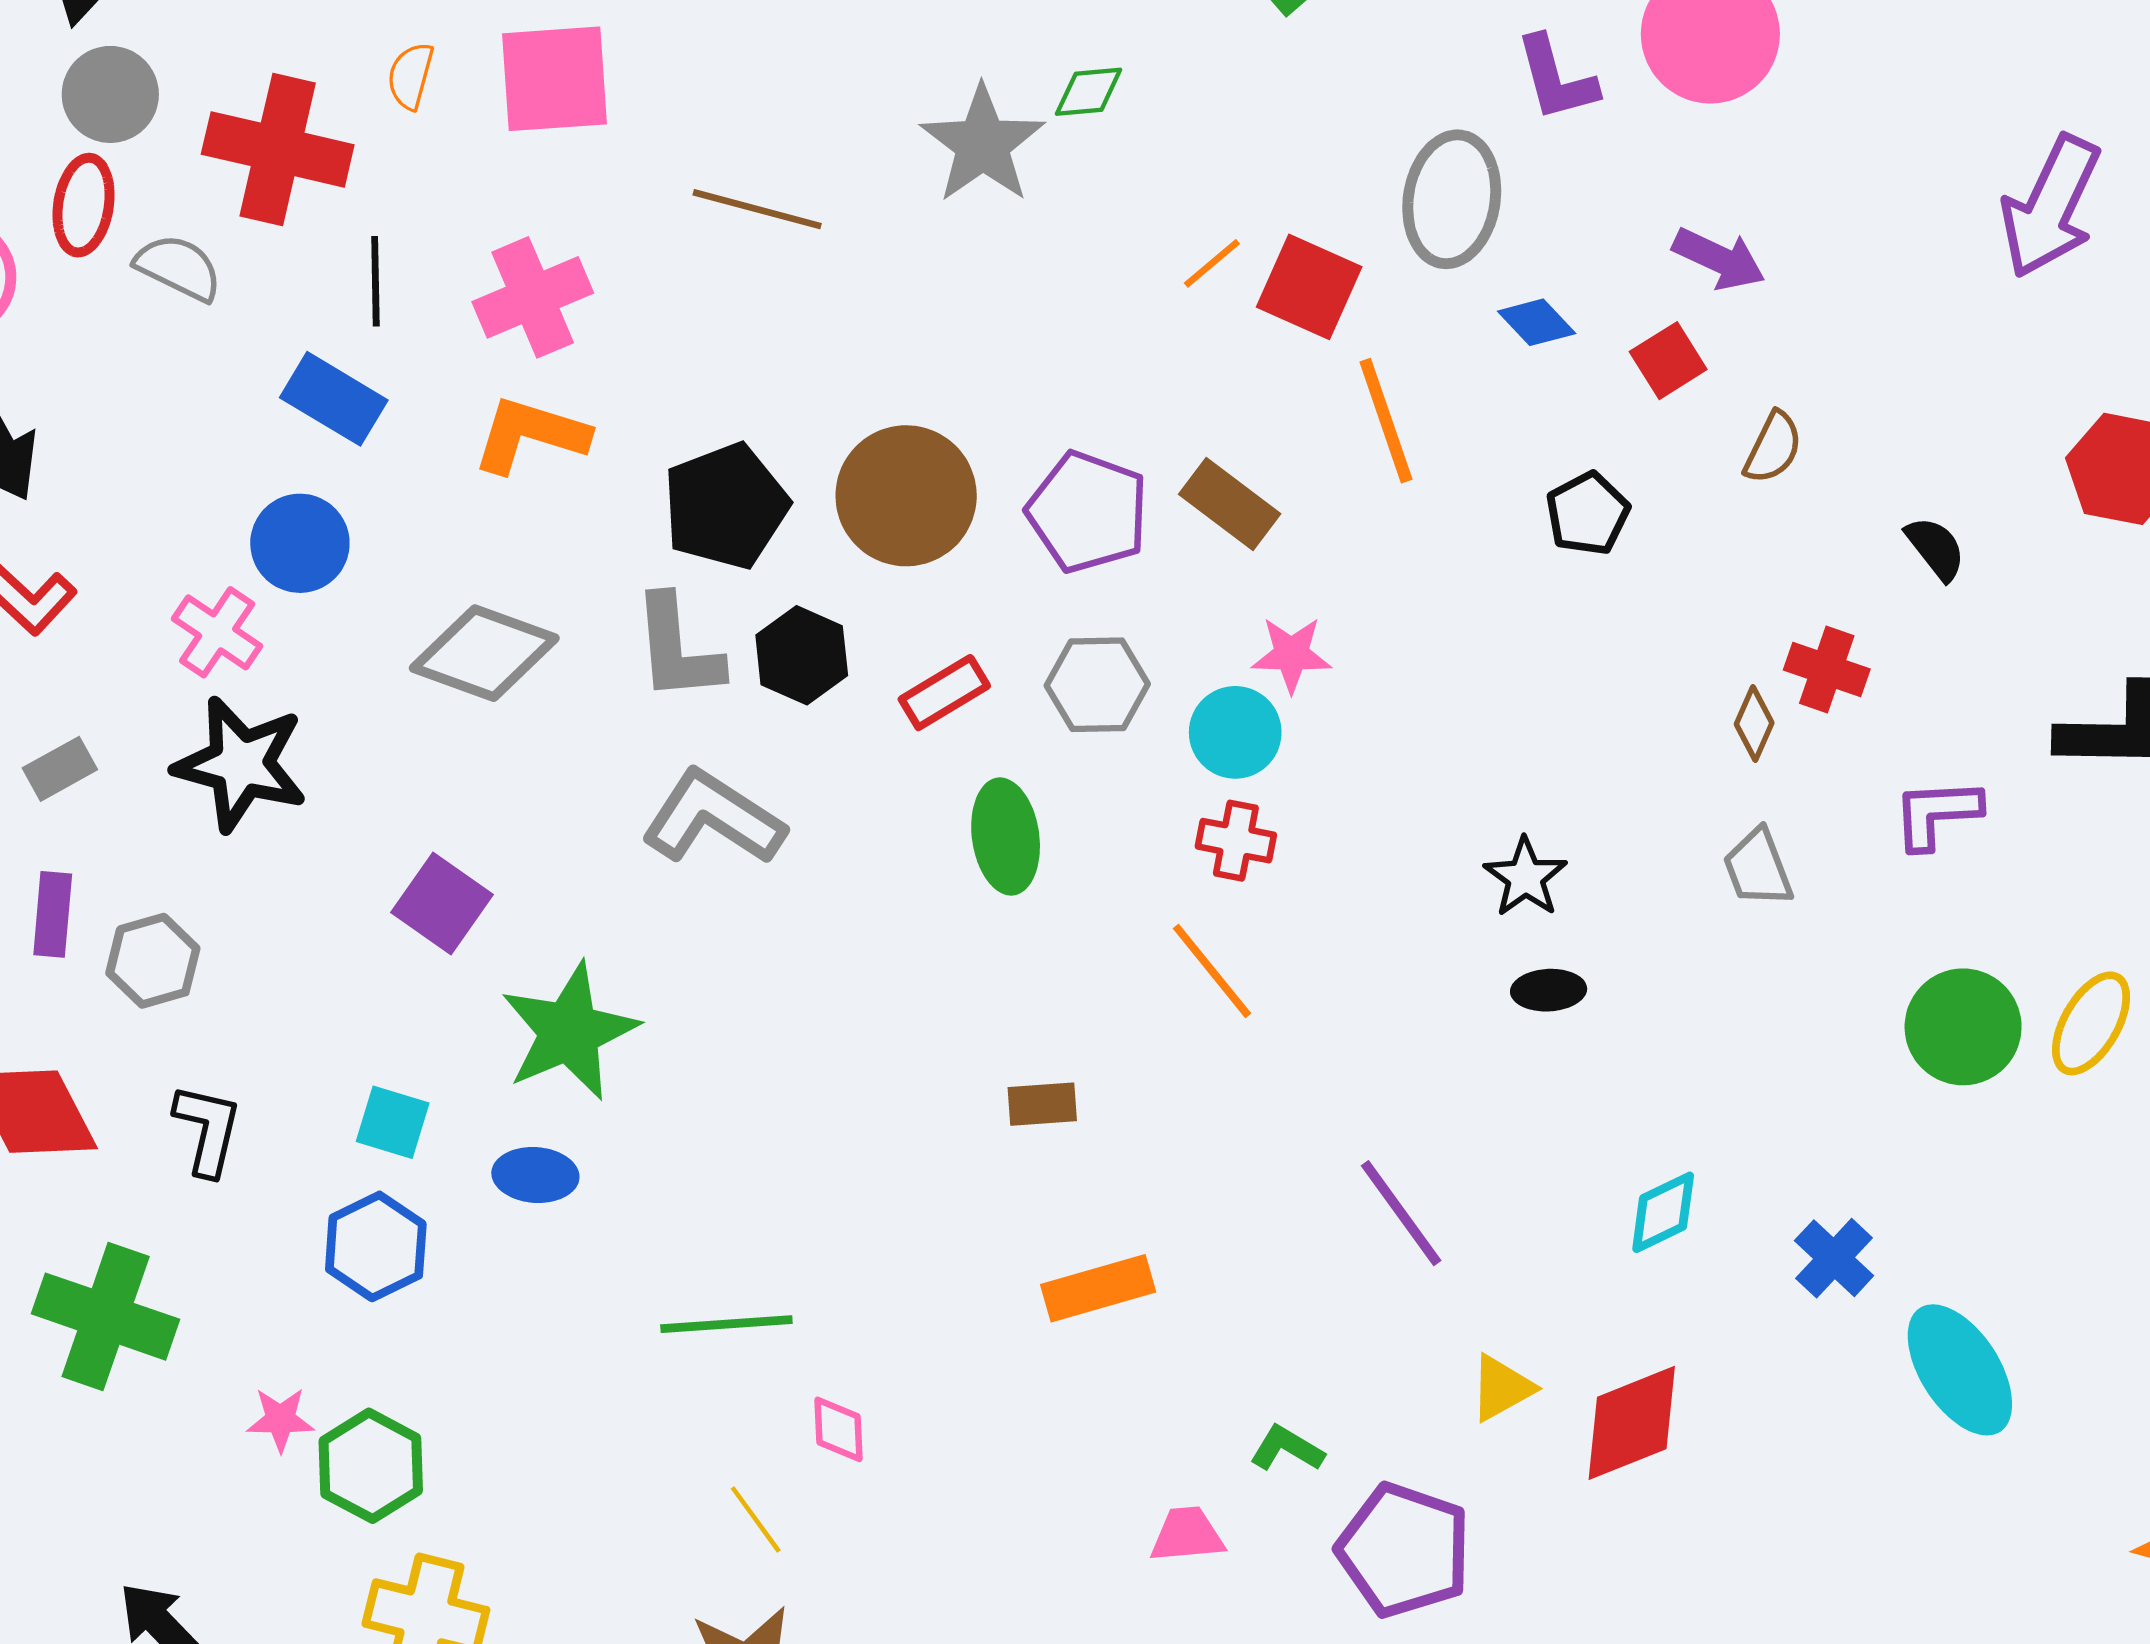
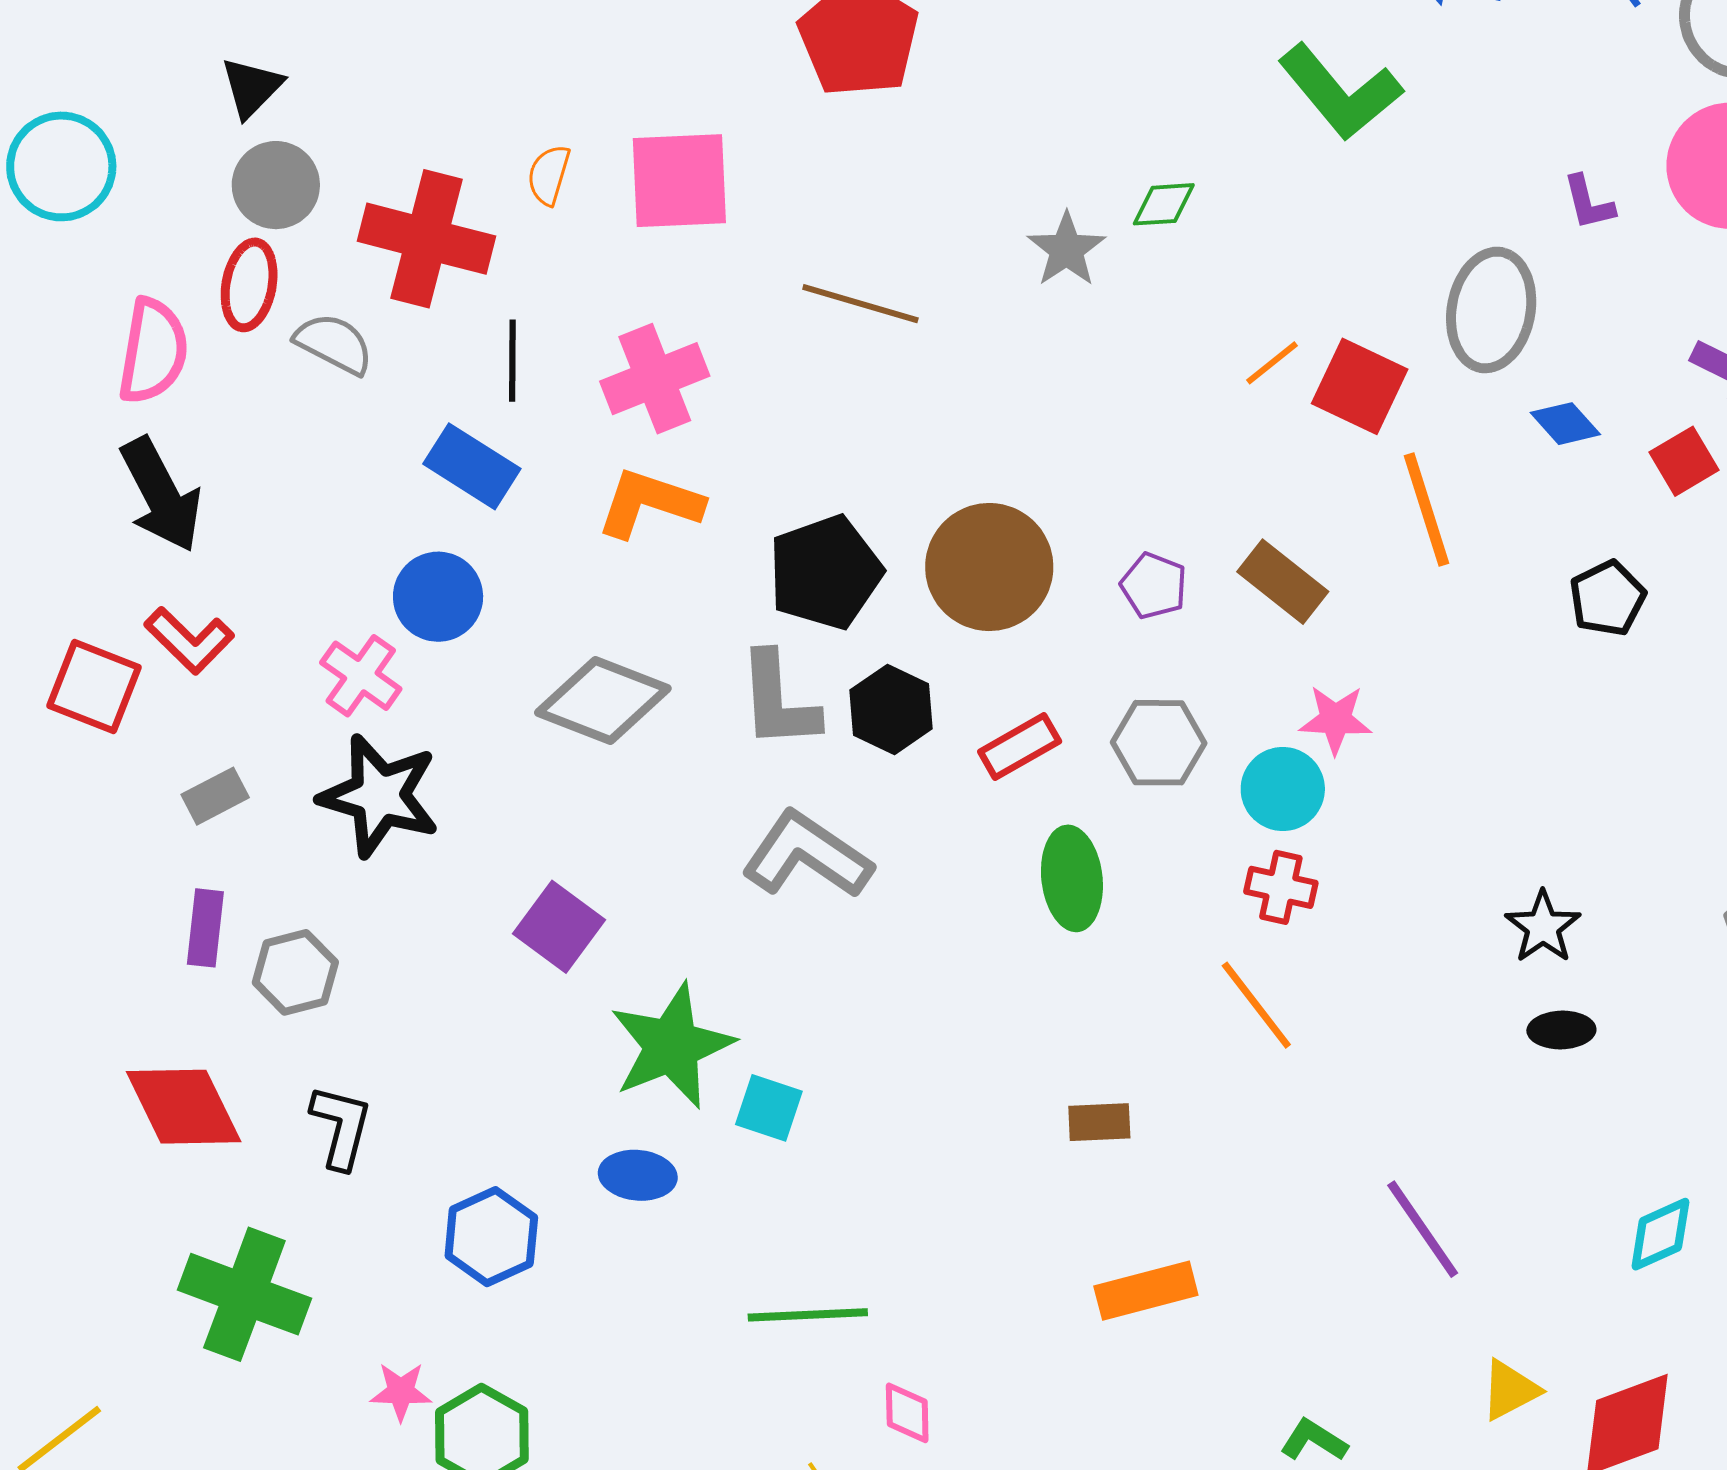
purple L-shape: (1556, 78) -> (1589, 203), size x0.7
gray star: (983, 144) -> (1066, 250), size x0.7
purple pentagon: (1088, 512) -> (1154, 586), size x0.6
cyan square: (393, 1122) -> (769, 1108), moved

